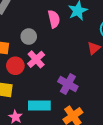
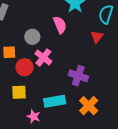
pink semicircle: (54, 19) -> (60, 25), moved

